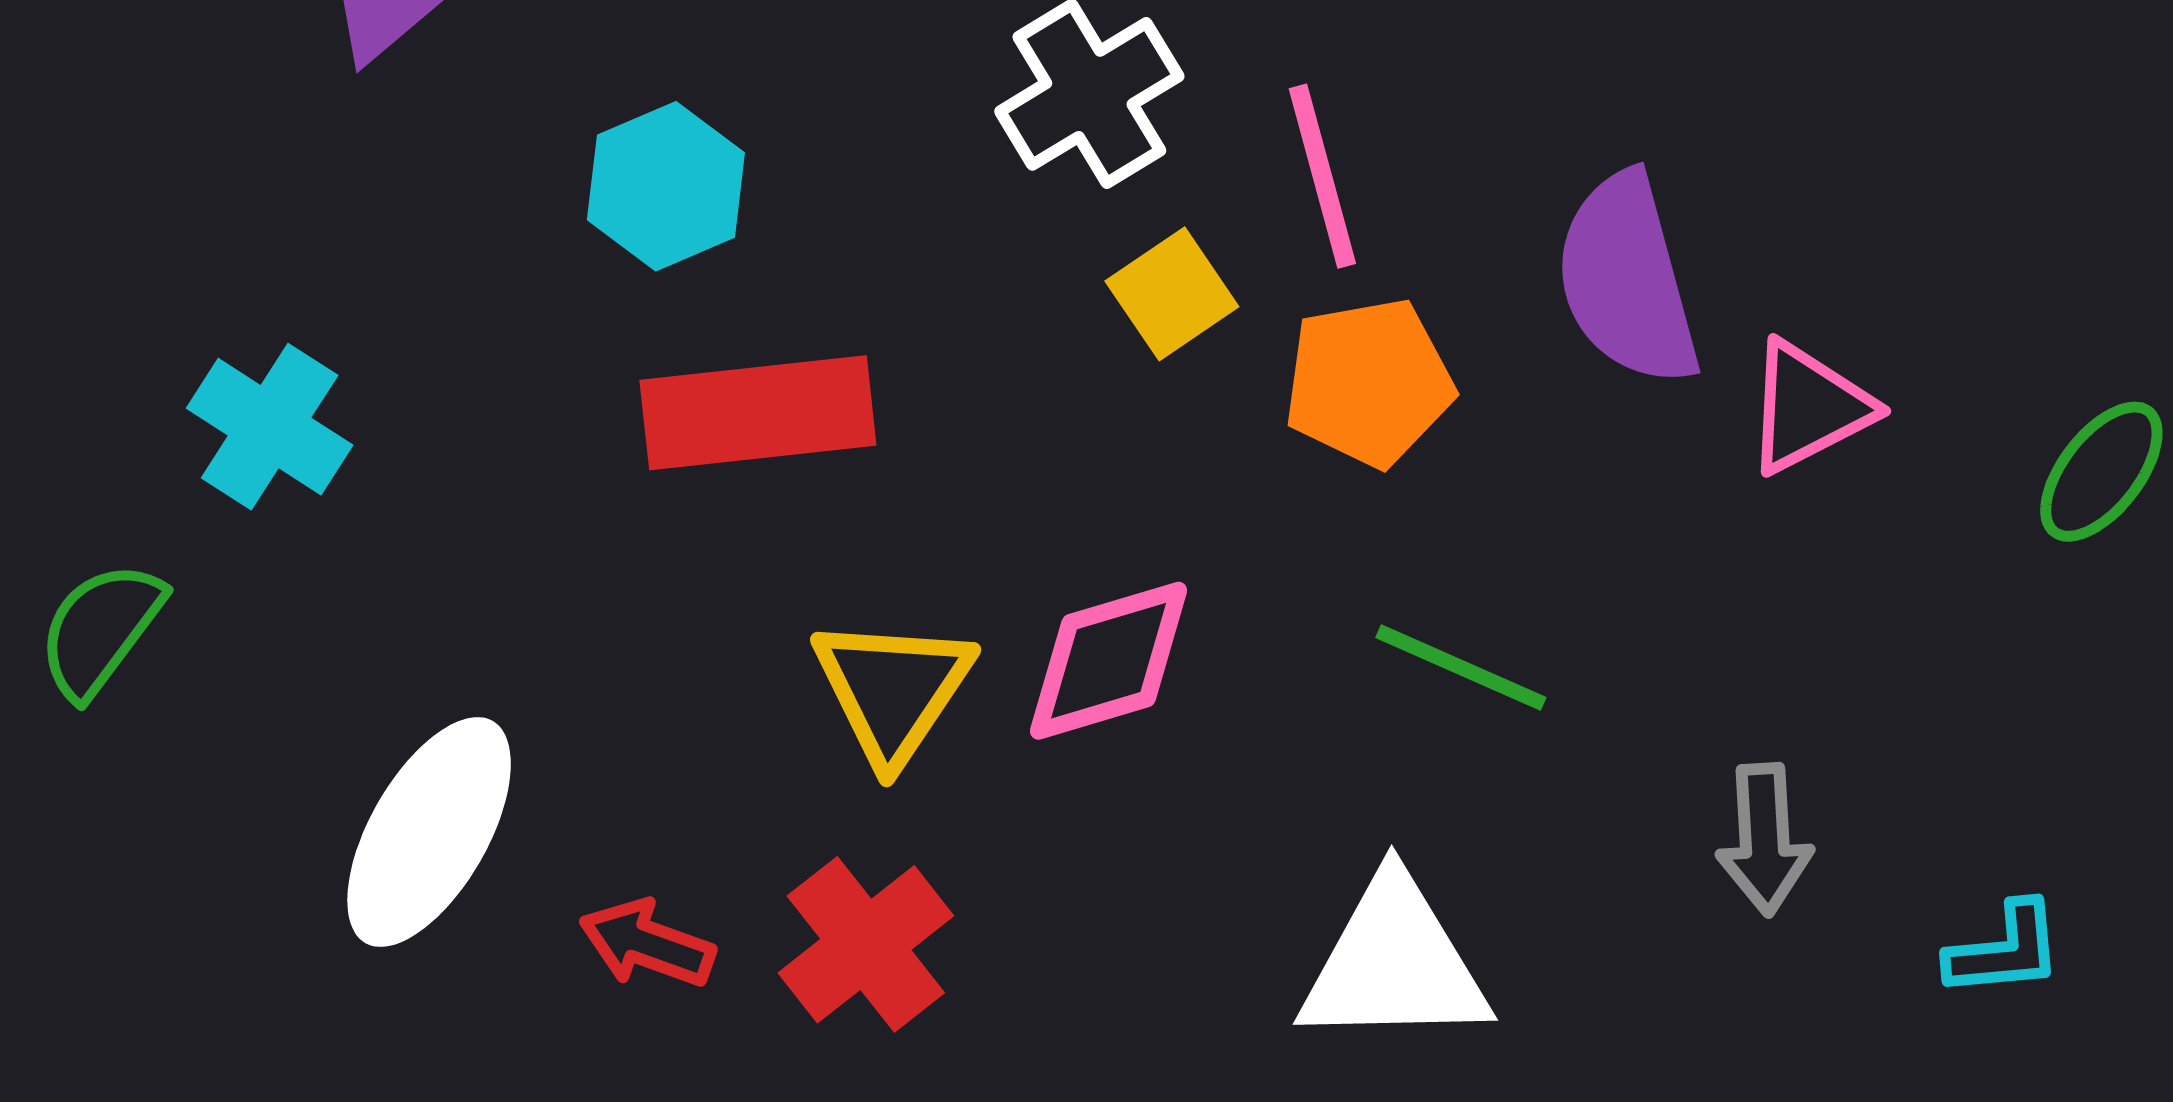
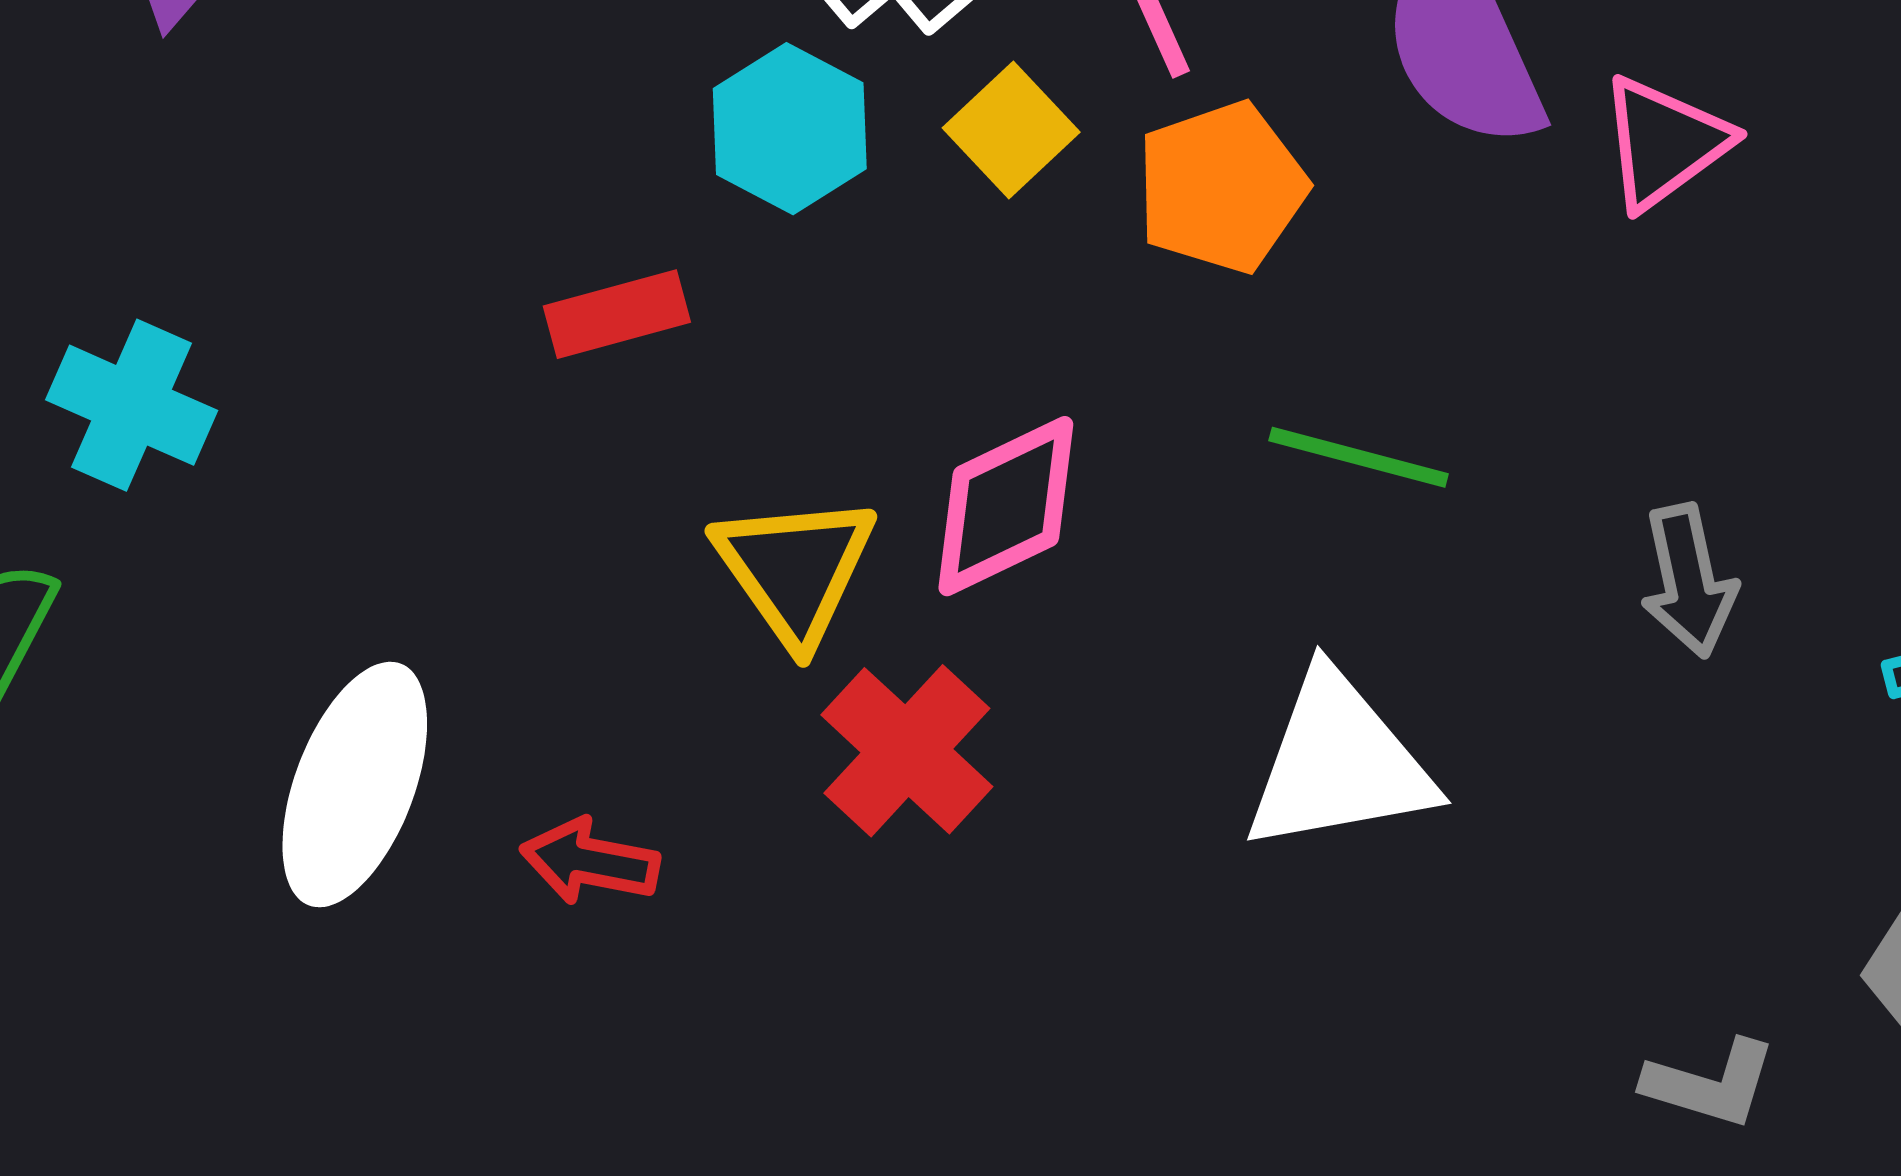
cyan hexagon: (666, 186) -> (790, 129), moved
red rectangle: (758, 413) -> (617, 314), size x0.6
red cross: (866, 944) -> (907, 751), moved

